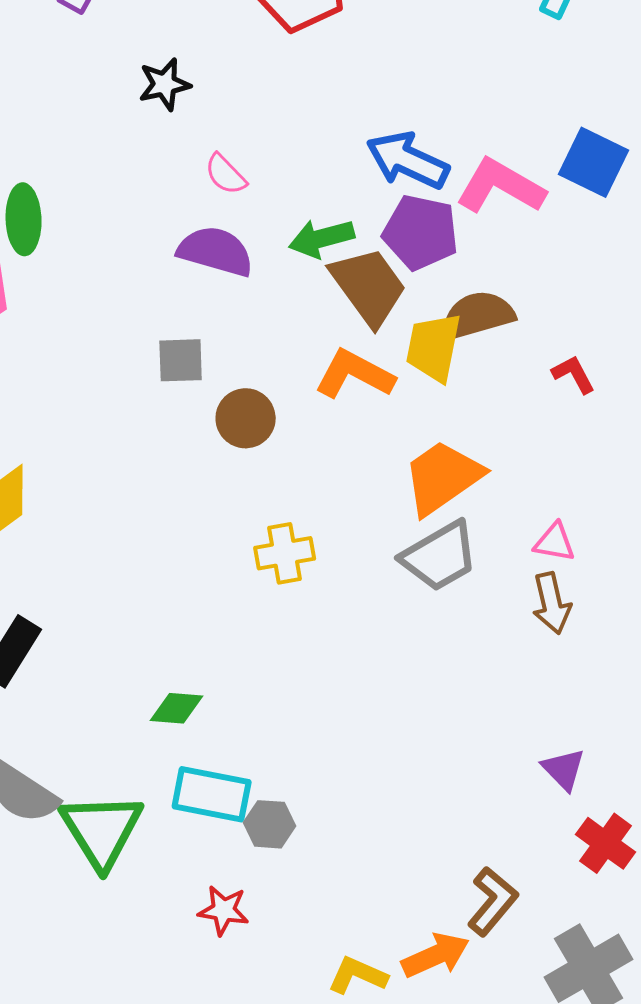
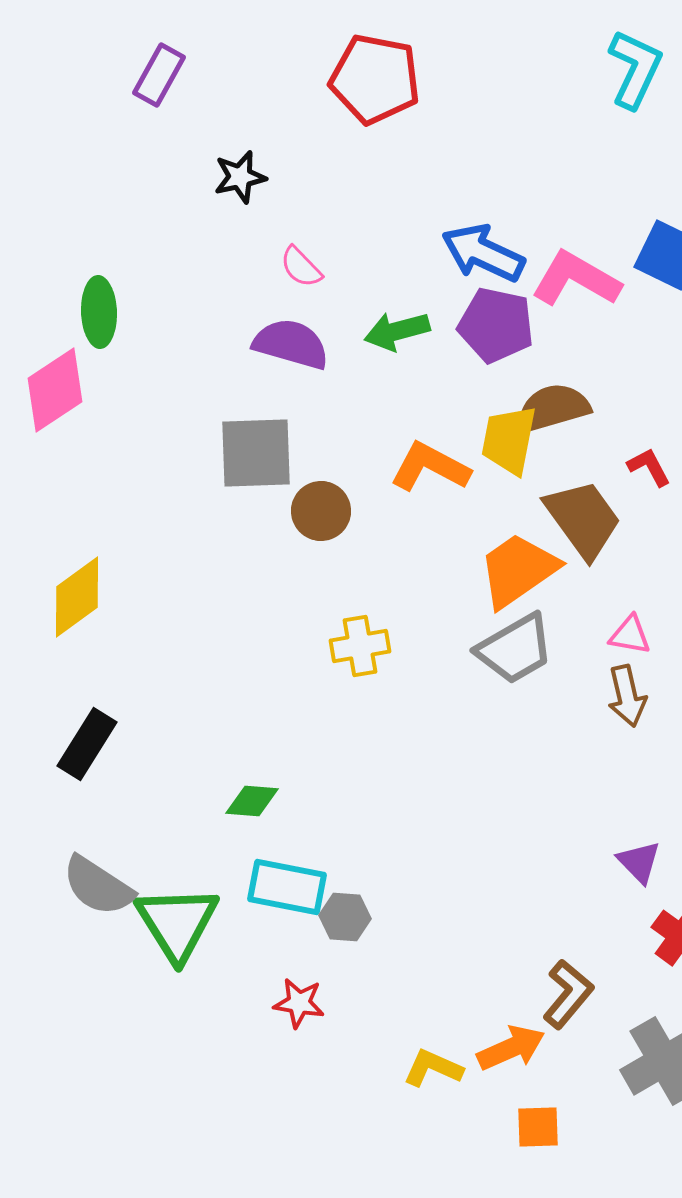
brown trapezoid: (369, 286) -> (583, 519), moved
gray square: (181, 360) -> (256, 453), size x1.6

